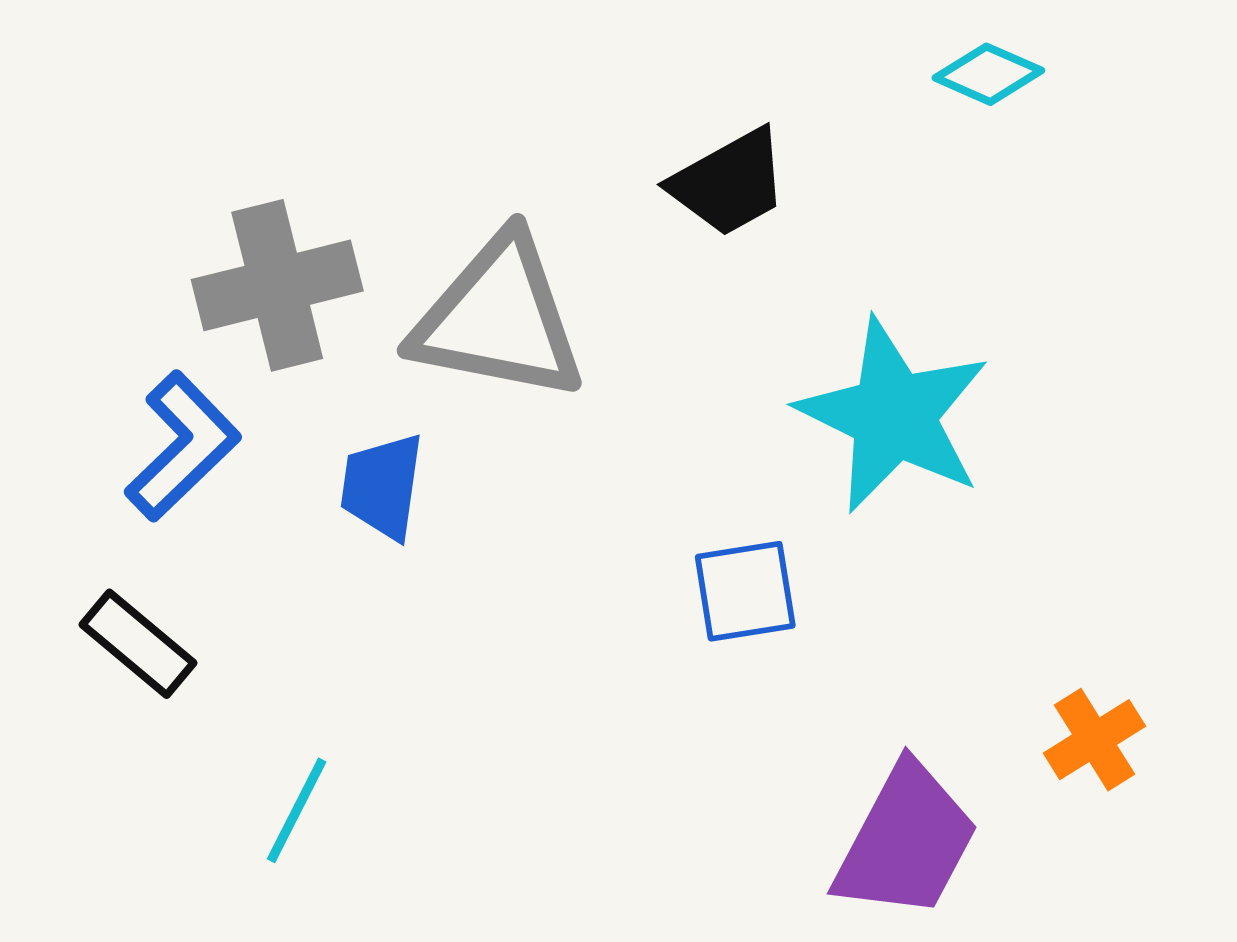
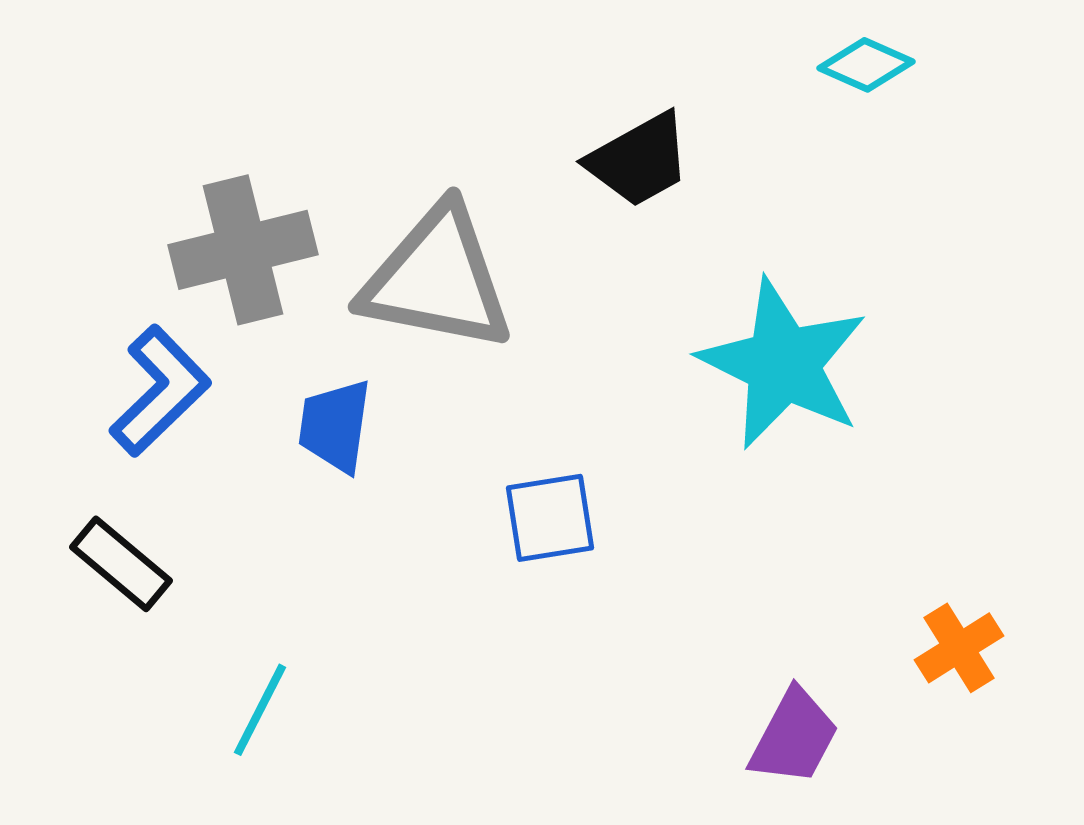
blue square: (745, 591) -> (550, 518), moved
purple trapezoid: (906, 841) -> (794, 737), size x0.7

